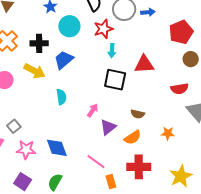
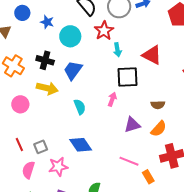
black cross: (39, 43) -> (45, 60), turned 30
red triangle: (144, 64) -> (152, 55), turned 45
pink arrow: (93, 110) -> (112, 99), moved
gray square: (14, 126) -> (41, 147), turned 32
purple triangle: (108, 127) -> (132, 125), turned 36
blue diamond: (57, 148) -> (81, 145), moved

